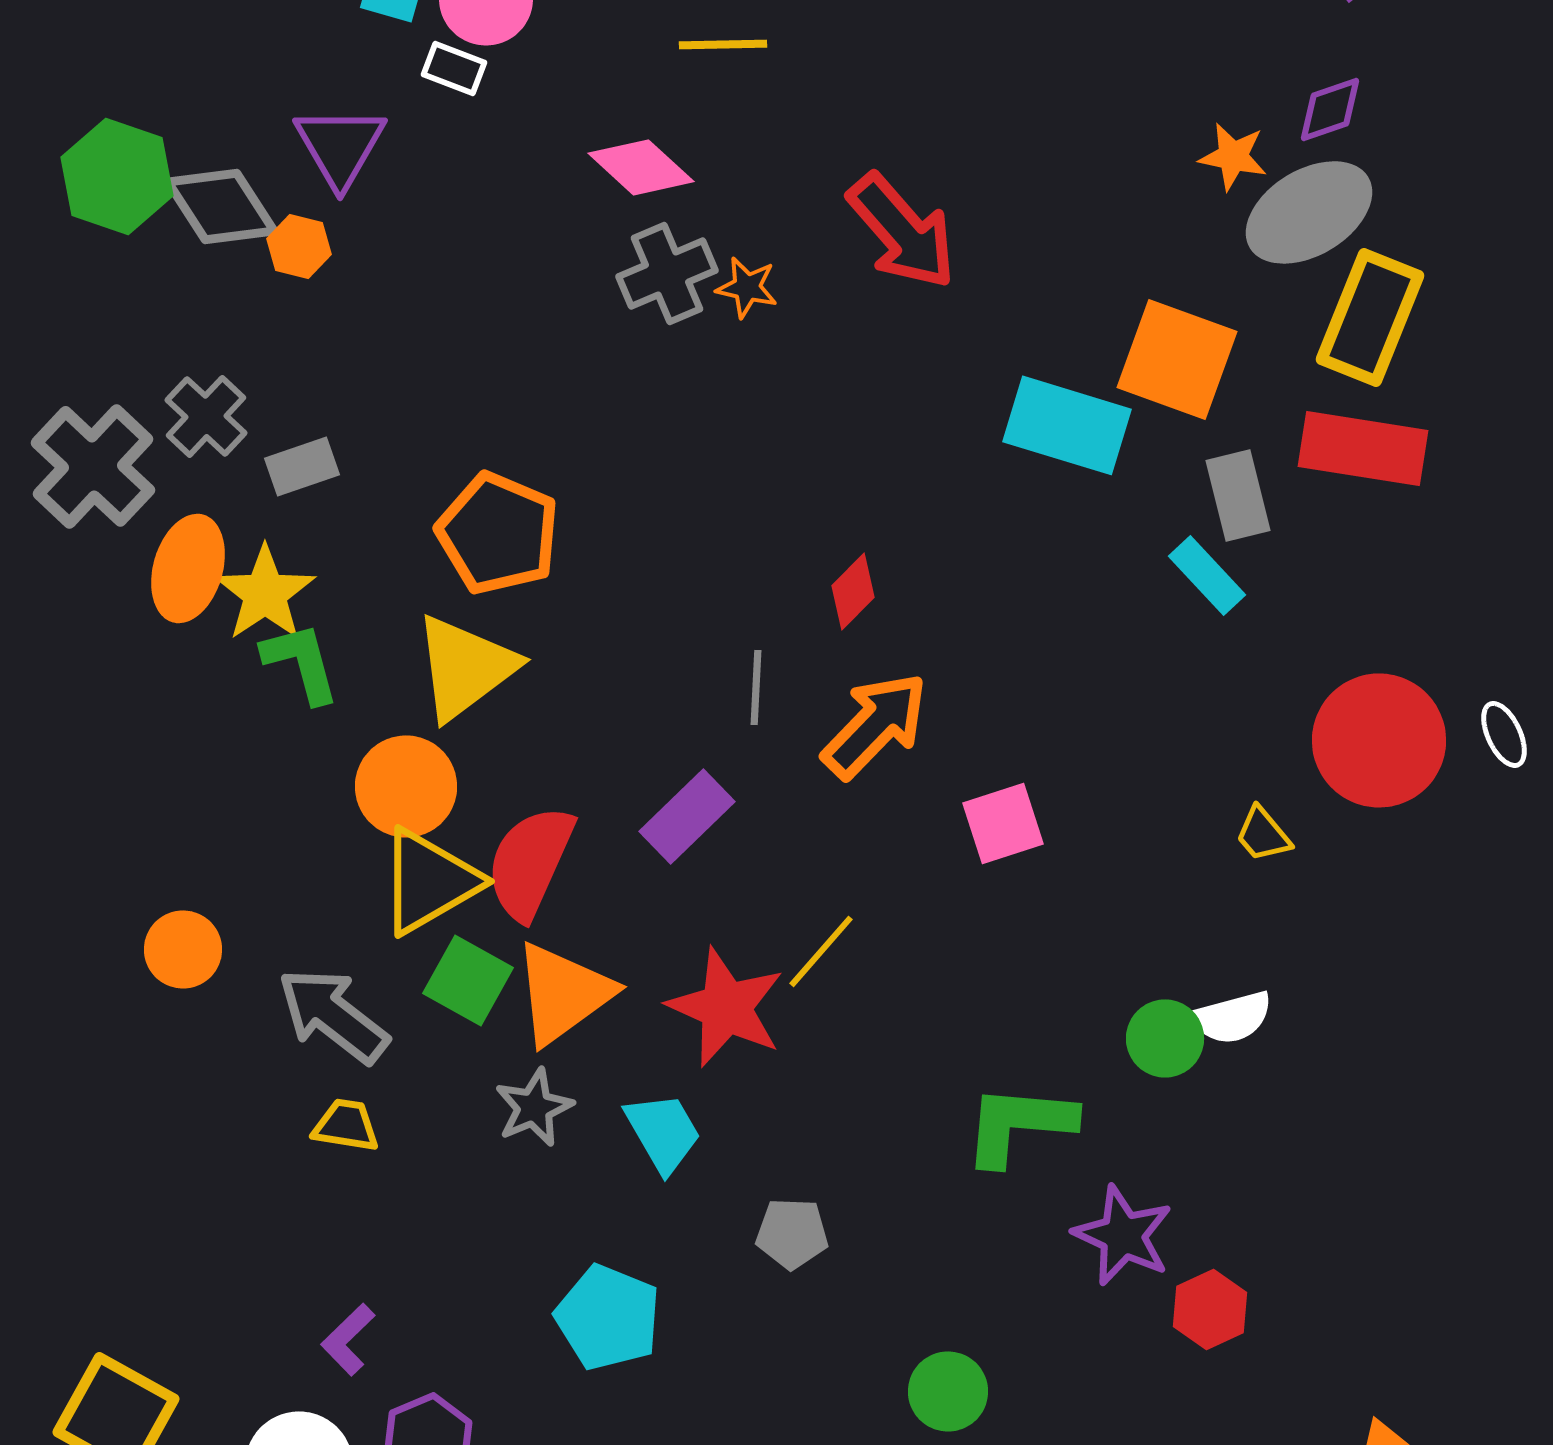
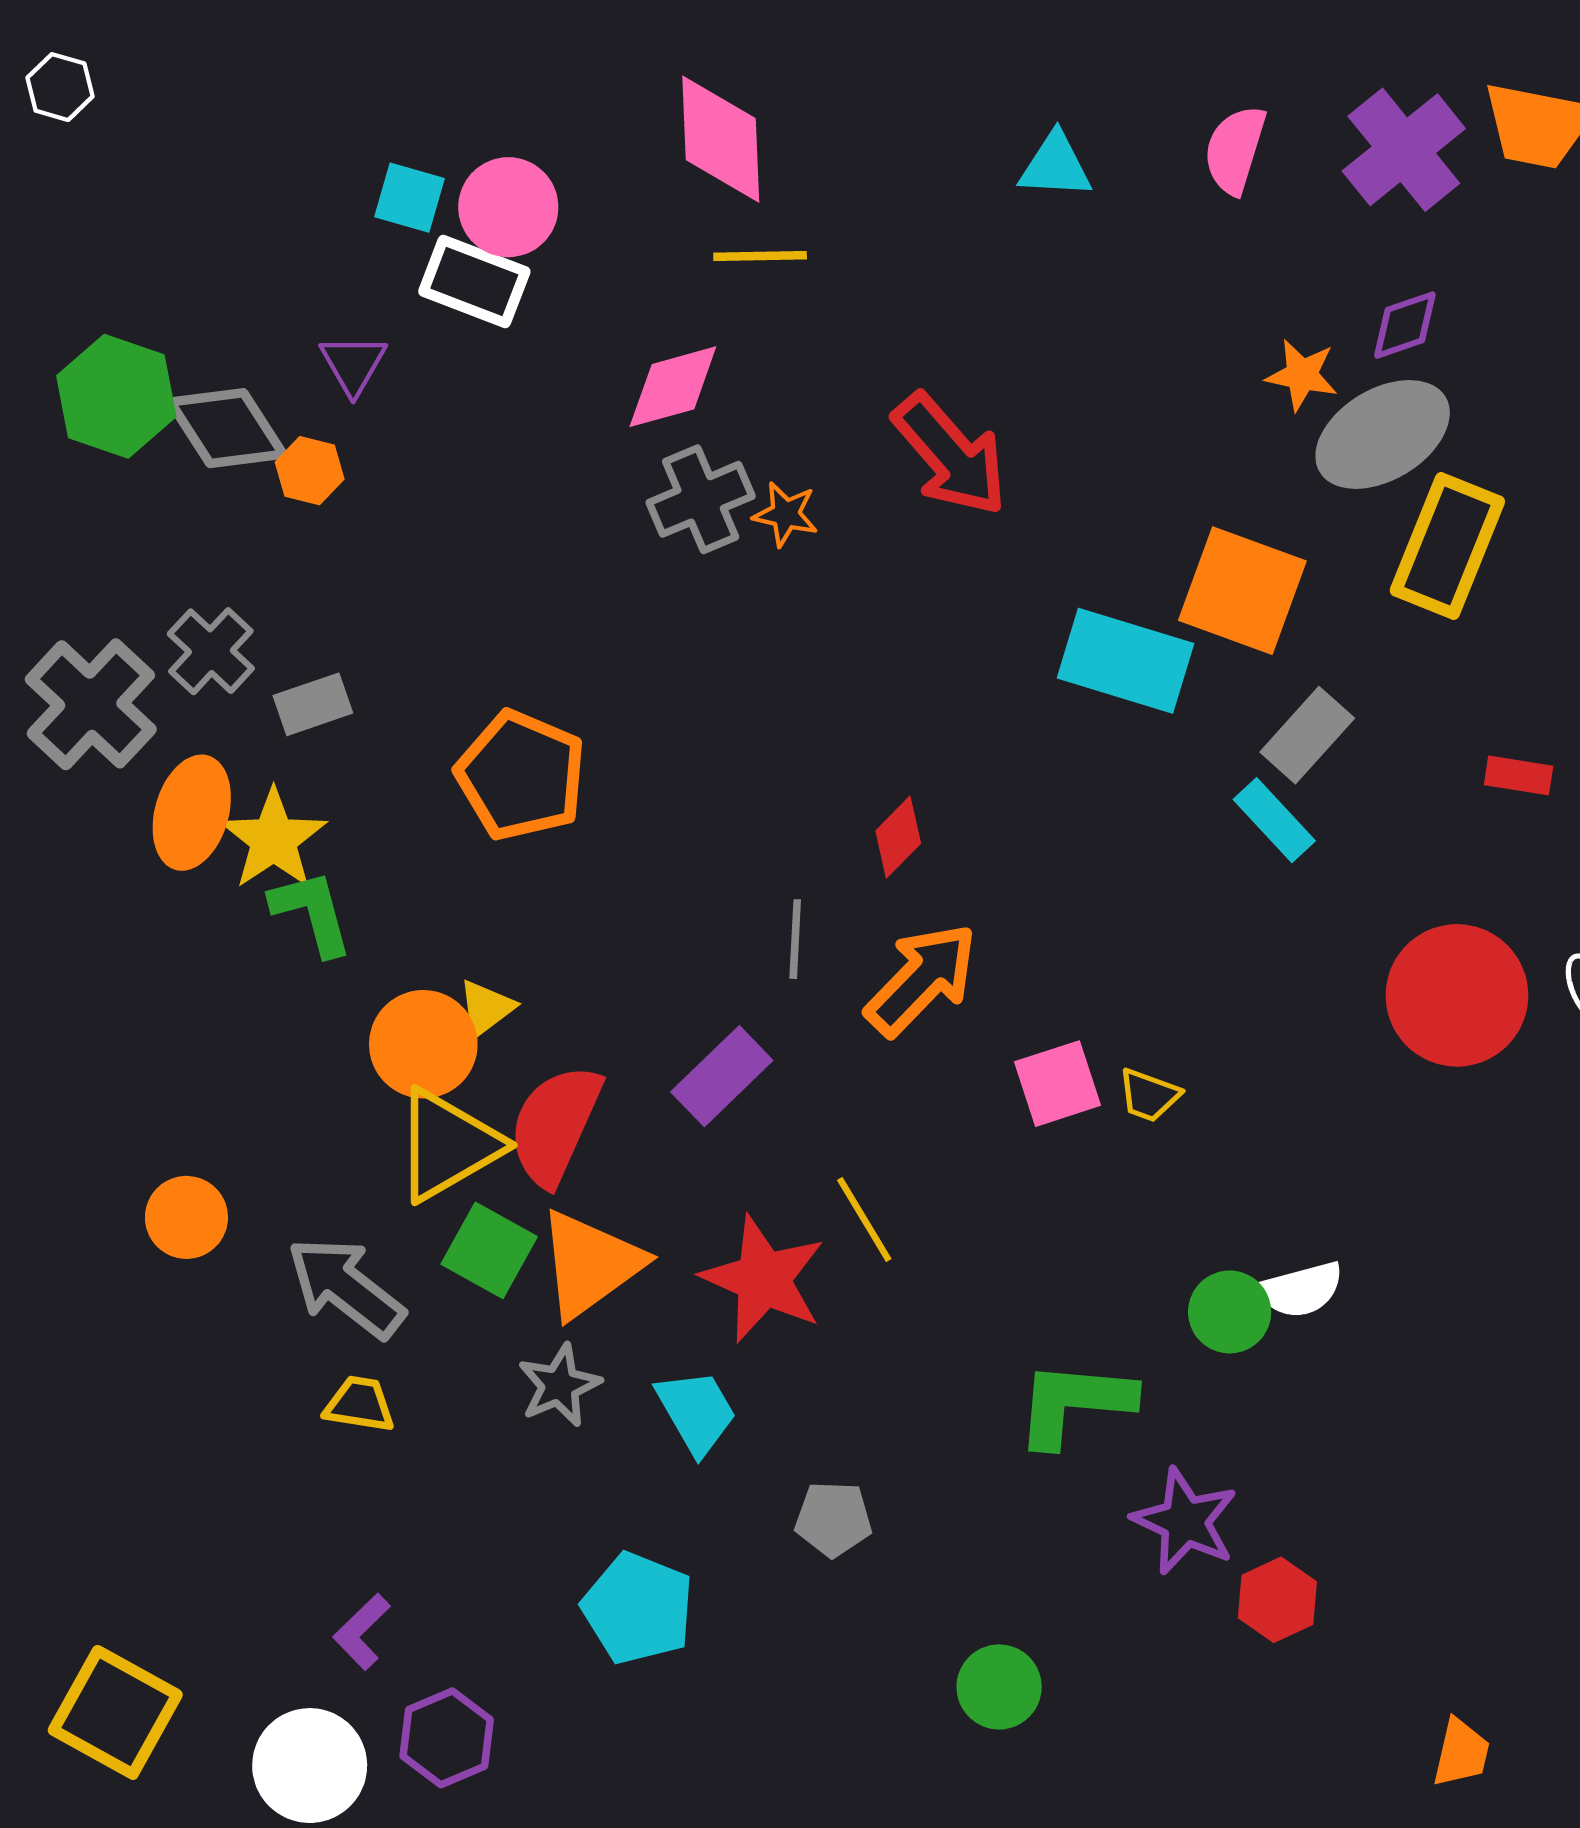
white rectangle: (454, 68) -> (474, 282), size x1.6
purple triangle: (340, 146) -> (353, 364), size x0.7
pink diamond: (641, 167) -> (673, 387), turned -58
red rectangle: (1363, 448) -> (1519, 775), moved, size x0.5
gray rectangle: (1238, 495) -> (1307, 735), turned 56
yellow triangle: (465, 667) -> (486, 1008), moved, size x0.5
yellow trapezoid: (1263, 834) -> (1149, 1095), moved, turned -30
yellow line: (821, 951) -> (864, 1220), turned -72

